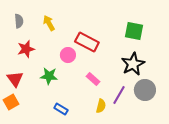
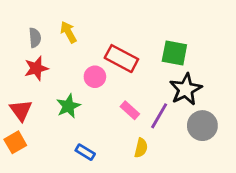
gray semicircle: (19, 21) -> (35, 38), moved
green square: (134, 31) -> (174, 53), moved
green star: (49, 76) -> (68, 106), turned -30
purple line: (119, 95) -> (159, 116), moved

